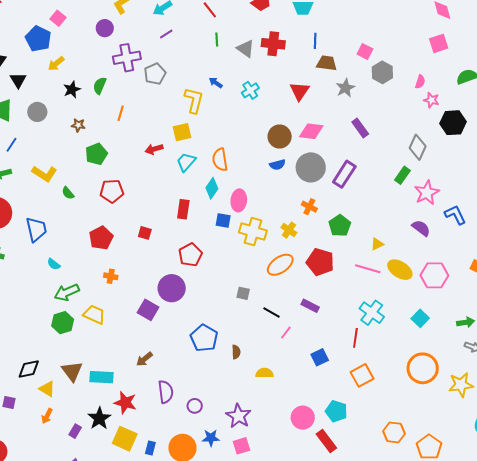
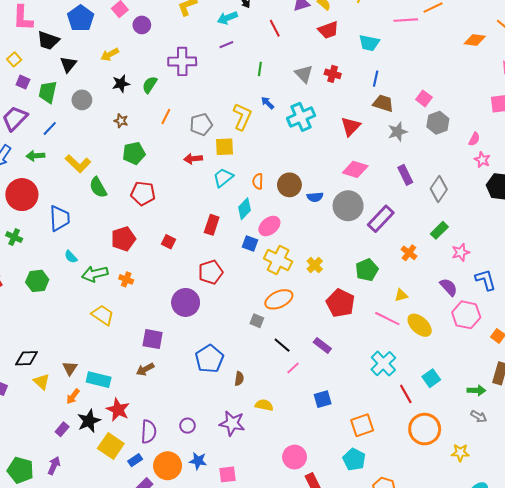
purple circle: (105, 28) -> (142, 25), moved
blue pentagon: (38, 39) -> (81, 18), moved
green line: (217, 40) -> (260, 69), moved
red cross: (273, 44) -> (333, 74), size x0.7
gray pentagon: (155, 74) -> (201, 124), moved
cyan cross: (250, 90) -> (301, 117), size x1.5
brown circle: (280, 137) -> (289, 185), moved
gray diamond: (418, 147) -> (439, 189), moved
orange semicircle: (220, 160) -> (258, 181), size x0.7
green semicircle: (68, 193) -> (98, 187), size x1.5
pink star: (427, 193) -> (461, 252), size x0.7
pink ellipse: (239, 200) -> (269, 226), turned 35
orange cross: (309, 207) -> (409, 253), moved
orange ellipse: (280, 265) -> (279, 299), moved
pink hexagon: (434, 275) -> (466, 315), moved
green arrow: (67, 292) -> (95, 274), moved
purple square: (148, 310) -> (153, 339), moved, turned -30
green hexagon: (63, 323) -> (37, 281), moved
red line: (355, 338) -> (406, 394), moved, turned -48
brown triangle: (72, 371) -> (70, 368), size x0.7
yellow star: (461, 385) -> (460, 453), size x0.7
purple semicircle: (166, 392) -> (149, 432), moved
cyan pentagon: (336, 411) -> (354, 459), moved
orange arrow: (47, 416) -> (73, 396), moved
purple star: (238, 416) -> (232, 423), moved, turned -30
blue rectangle: (150, 448) -> (135, 460), turned 32

